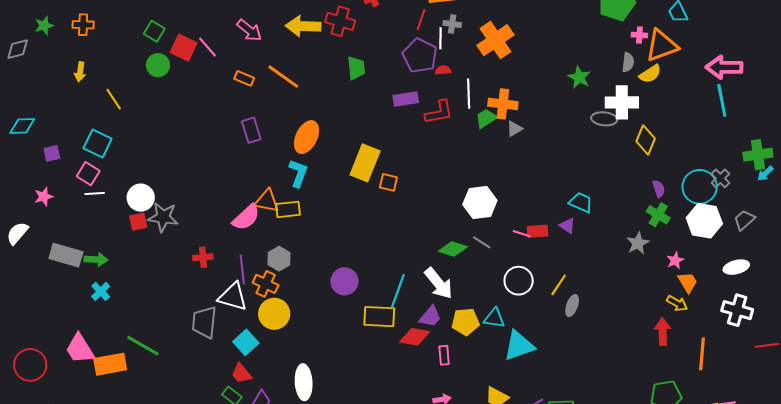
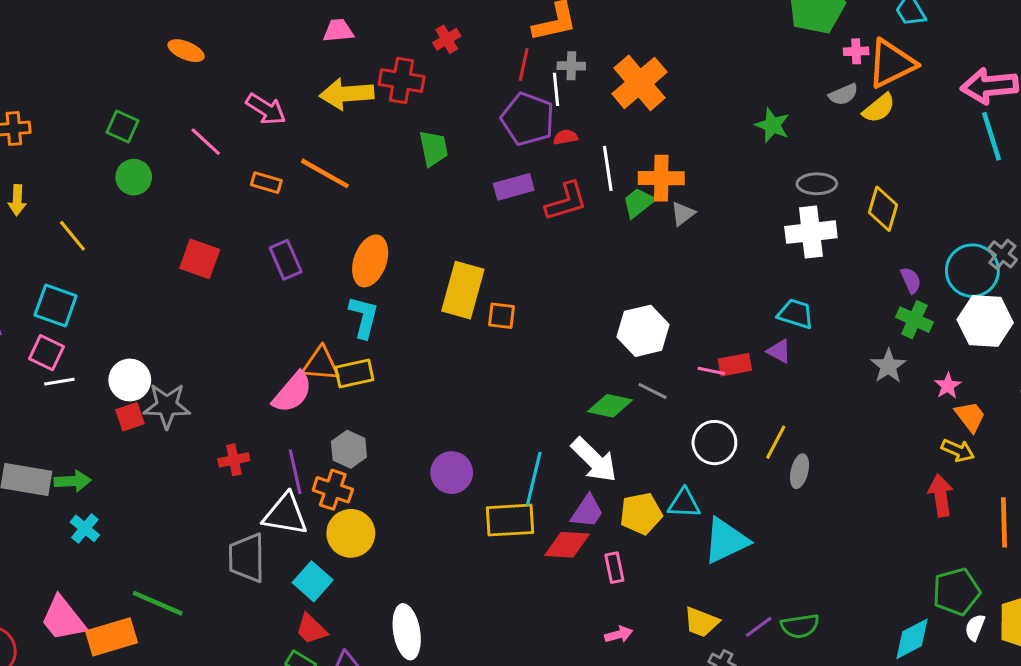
red square: (184, 48) -> (200, 259), moved
gray semicircle: (628, 62) -> (843, 94), turned 66
white cross: (622, 102) -> (811, 232), moved

